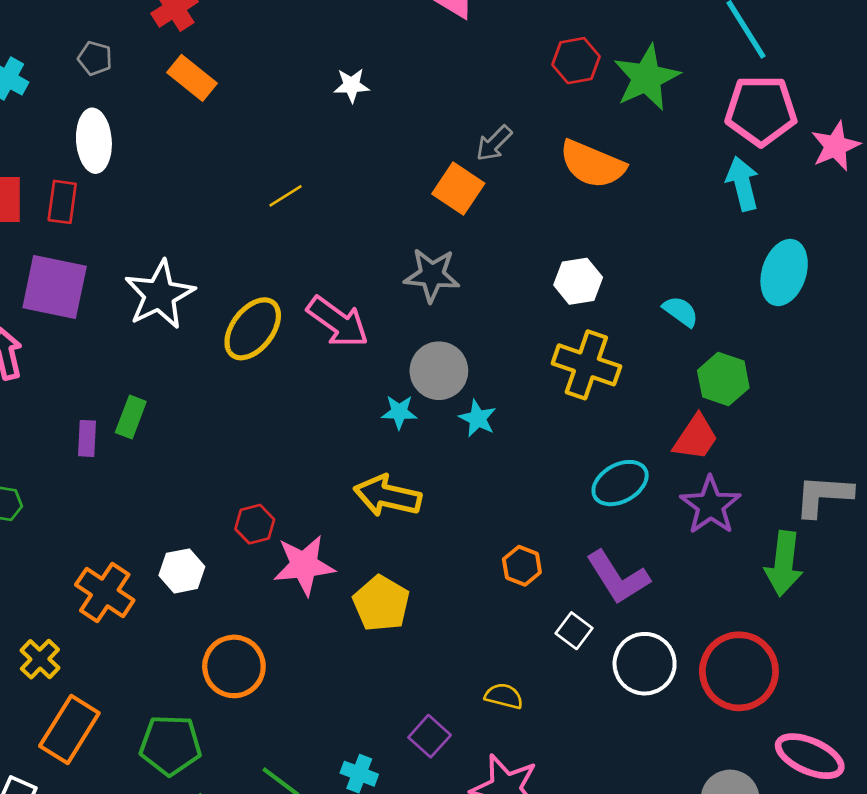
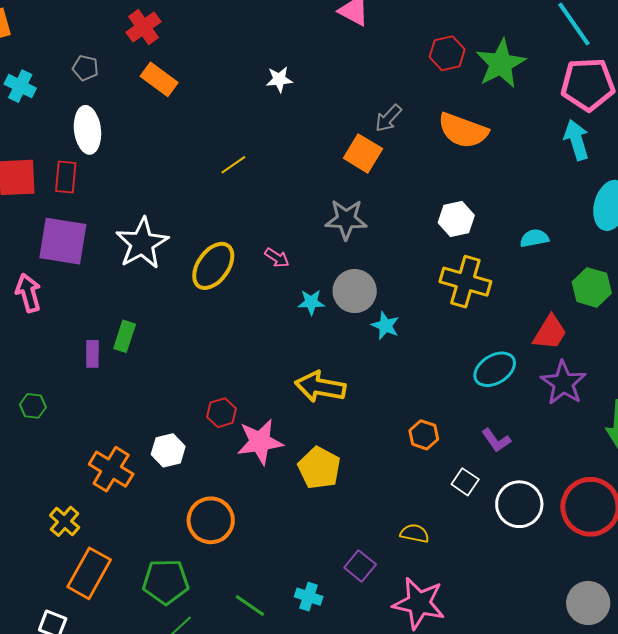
cyan semicircle: (681, 311) -> (534, 238), turned -44
pink arrow: (338, 322) -> (277, 258), size x0.5
green hexagon: (723, 379) -> (592, 287), moved
cyan star: (399, 412) -> (311, 302), moved
purple L-shape: (618, 577) -> (496, 440), size x0.6

